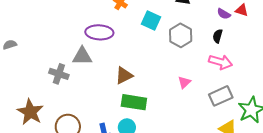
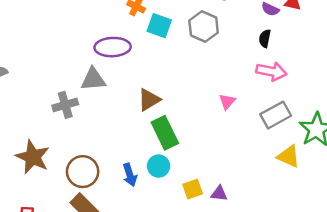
cyan square: (151, 20) -> (159, 26), moved
gray hexagon: (181, 35) -> (204, 27), moved
gray cross: (59, 74) -> (65, 105), turned -30
green rectangle: (134, 102) -> (165, 133), turned 60

